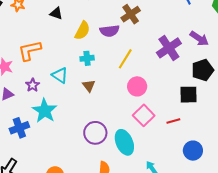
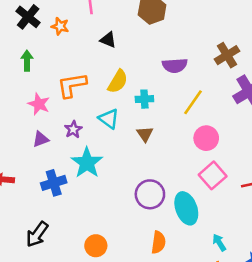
brown cross: (131, 14) -> (227, 55), moved
yellow semicircle: (82, 31) -> (118, 81), moved

